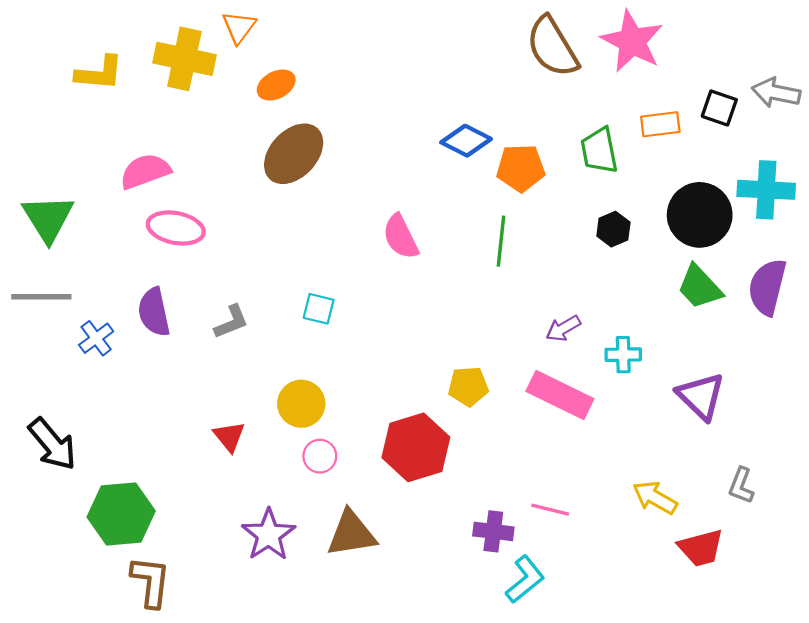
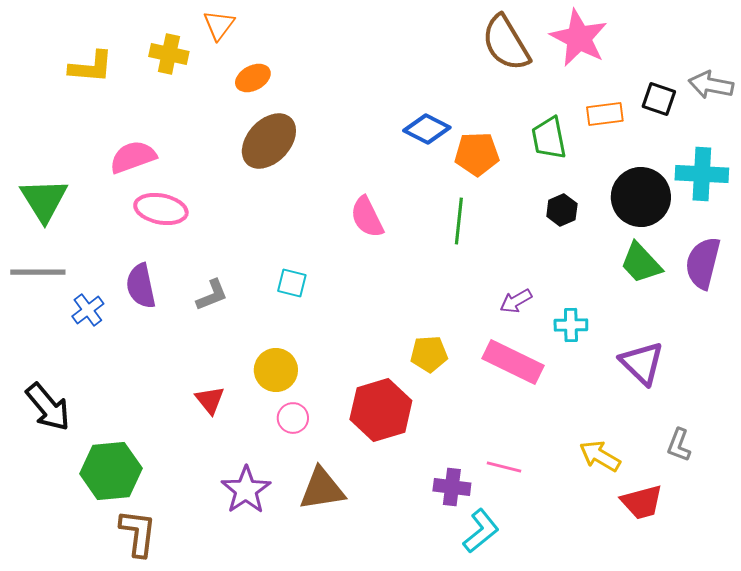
yellow cross: (184, 59) -> (169, 54), size x0.7

